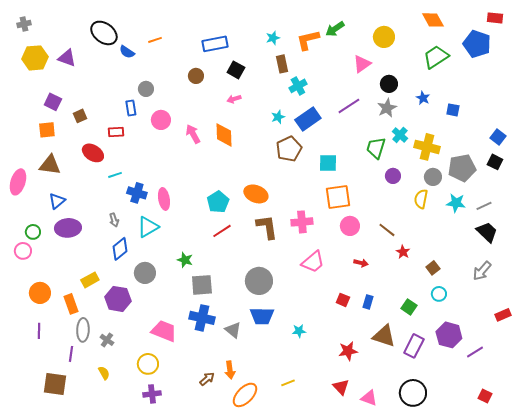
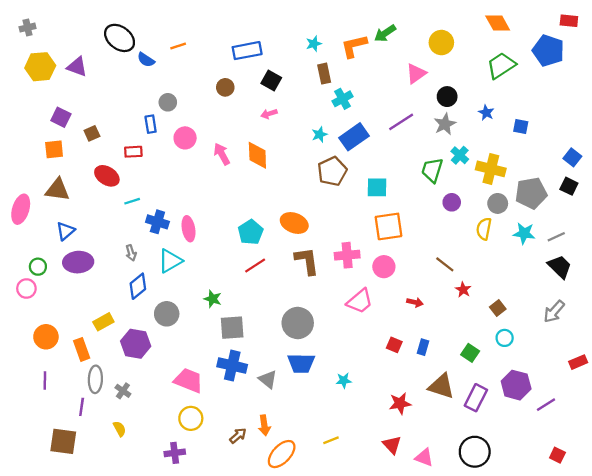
pink circle: (350, 226) -> (384, 267), moved
yellow circle: (148, 364) -> (191, 418), moved

